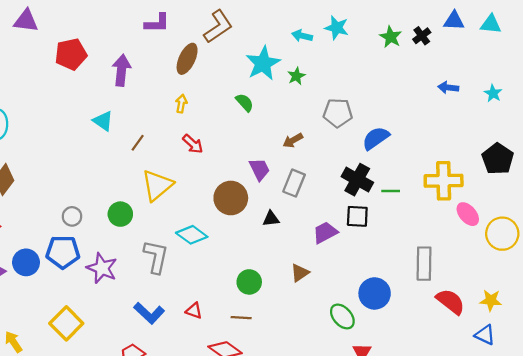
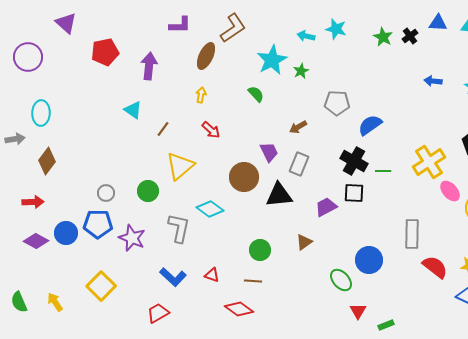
purple triangle: (26, 21) -> (66, 23), turned 35
yellow cross: (444, 181) -> (429, 162), turned -32
black triangle: (271, 219) -> (279, 195), size x1.8

